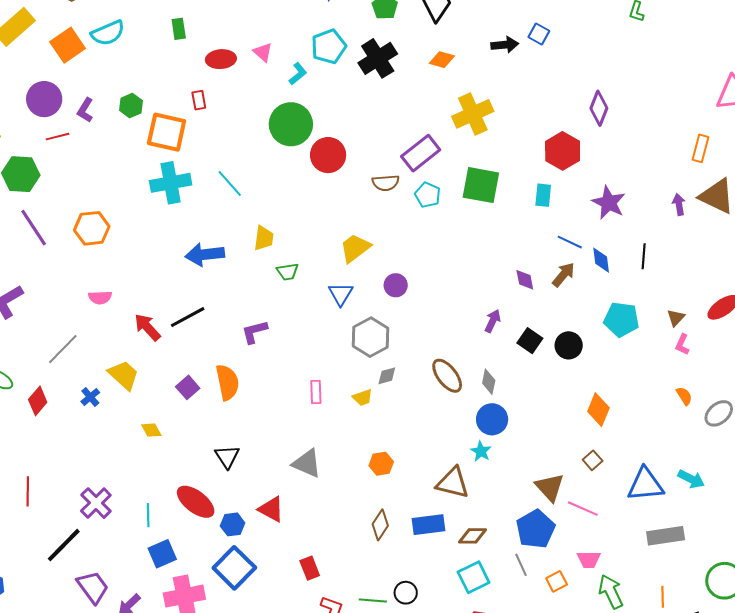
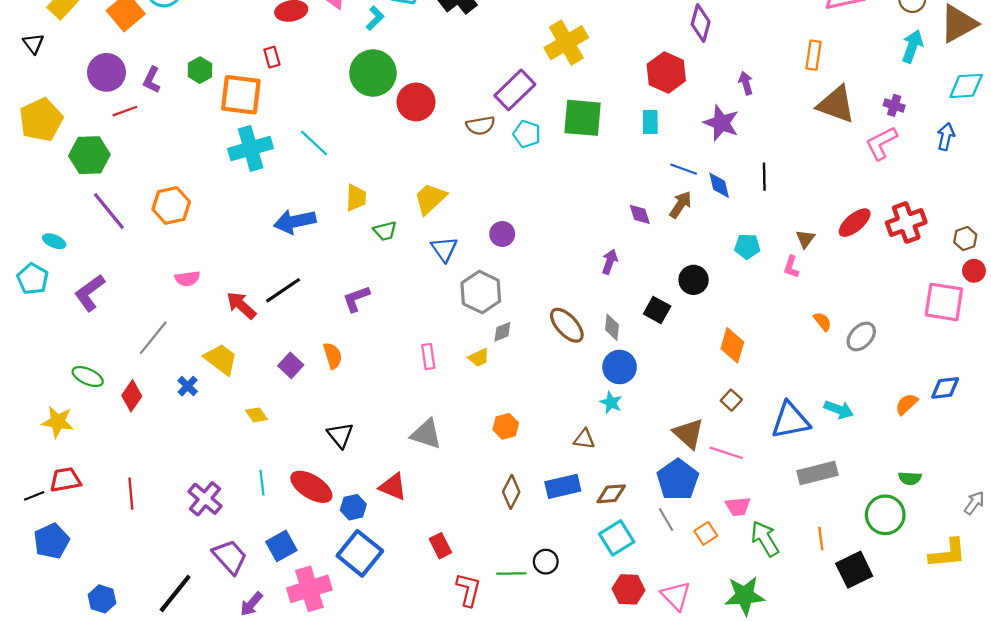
purple arrow: (679, 205) -> (746, 83), moved
yellow trapezoid: (355, 248) -> (430, 199), moved
cyan pentagon: (621, 319) -> (747, 246), size x0.7
black square: (530, 341) -> (657, 310), moved
pink L-shape: (682, 344) -> (791, 267), moved
orange semicircle: (227, 382) -> (333, 356), size x0.7
brown triangle: (453, 483) -> (584, 439), size x0.6
cyan line: (148, 515) -> (262, 483), moved
black line: (64, 545) -> (175, 593), moved
purple trapezoid: (93, 587) -> (230, 557), moved

